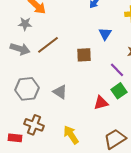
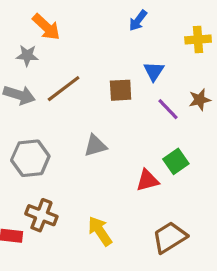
brown square: (84, 55) -> (121, 90), moved
purple line: (117, 70) -> (168, 109), moved
gray triangle: (60, 92) -> (95, 146), moved, turned -49

